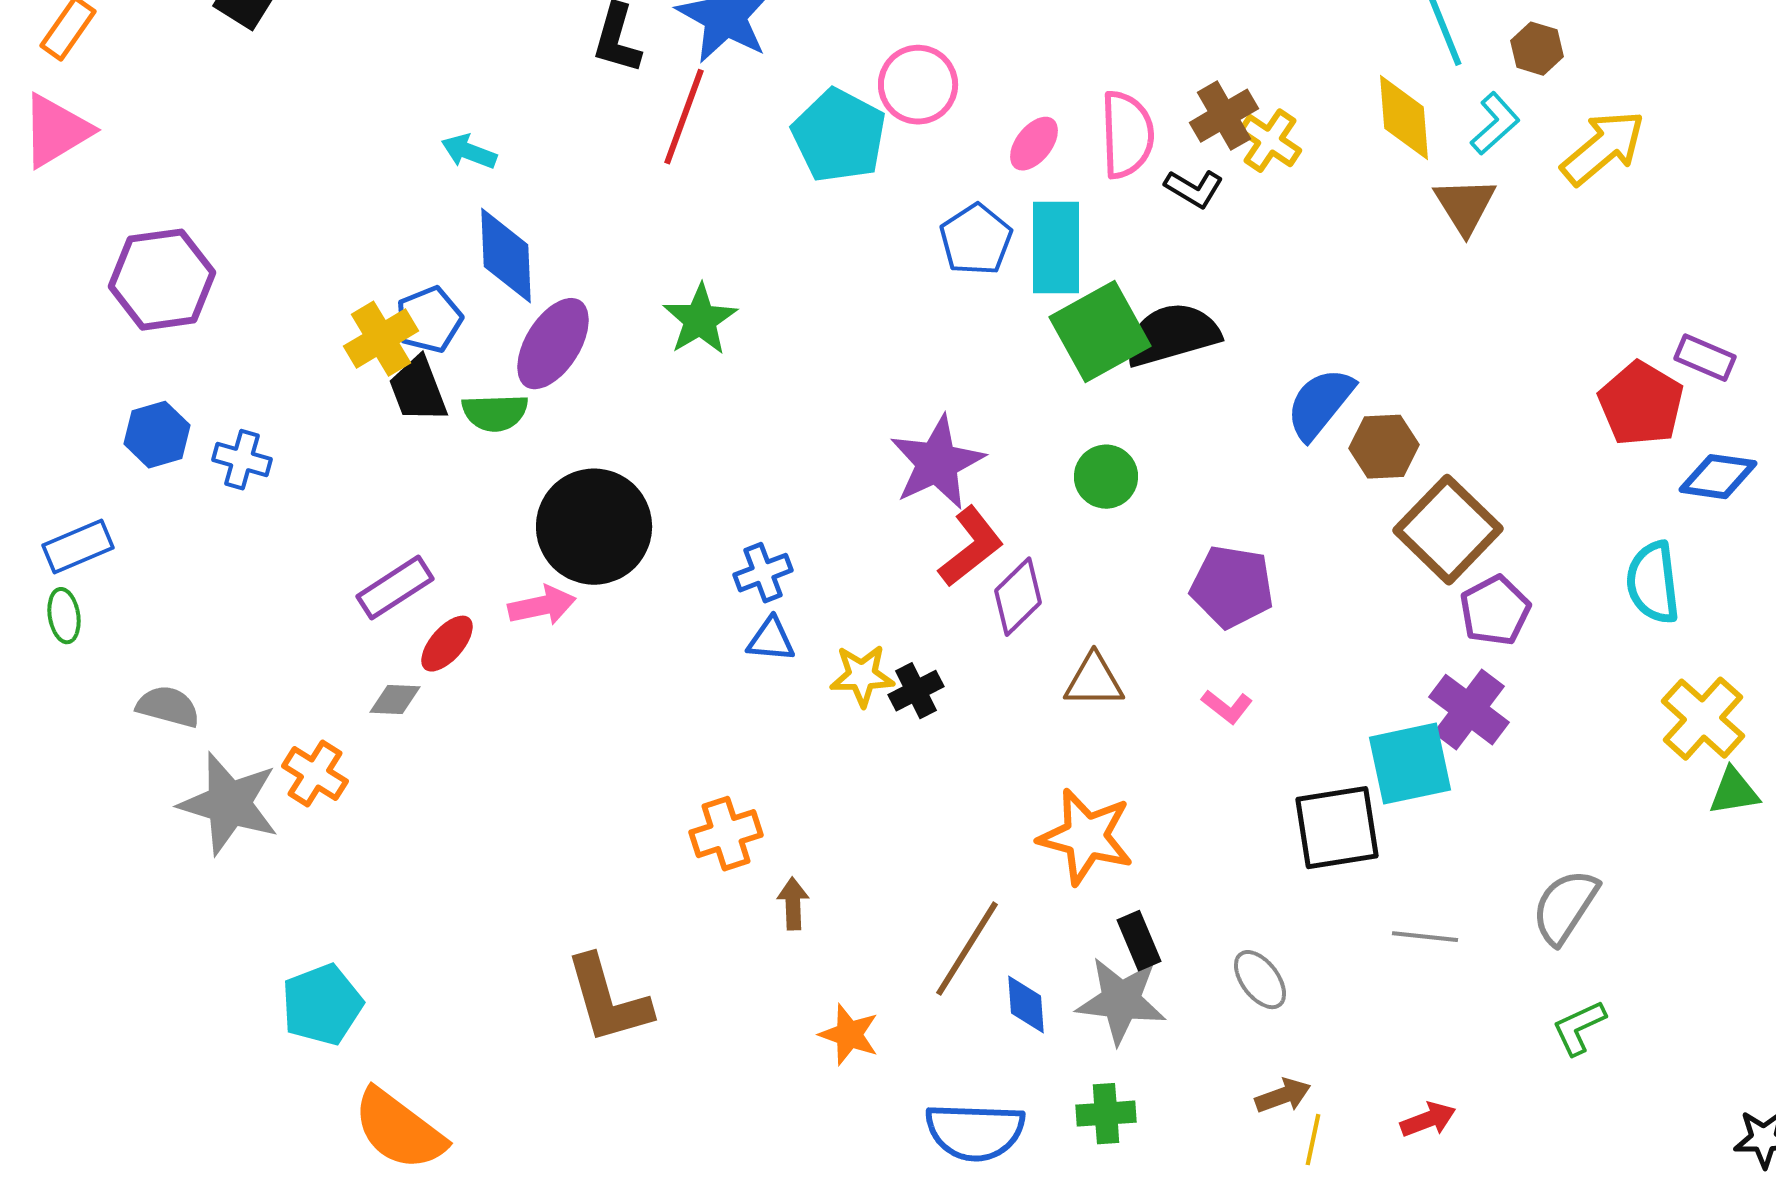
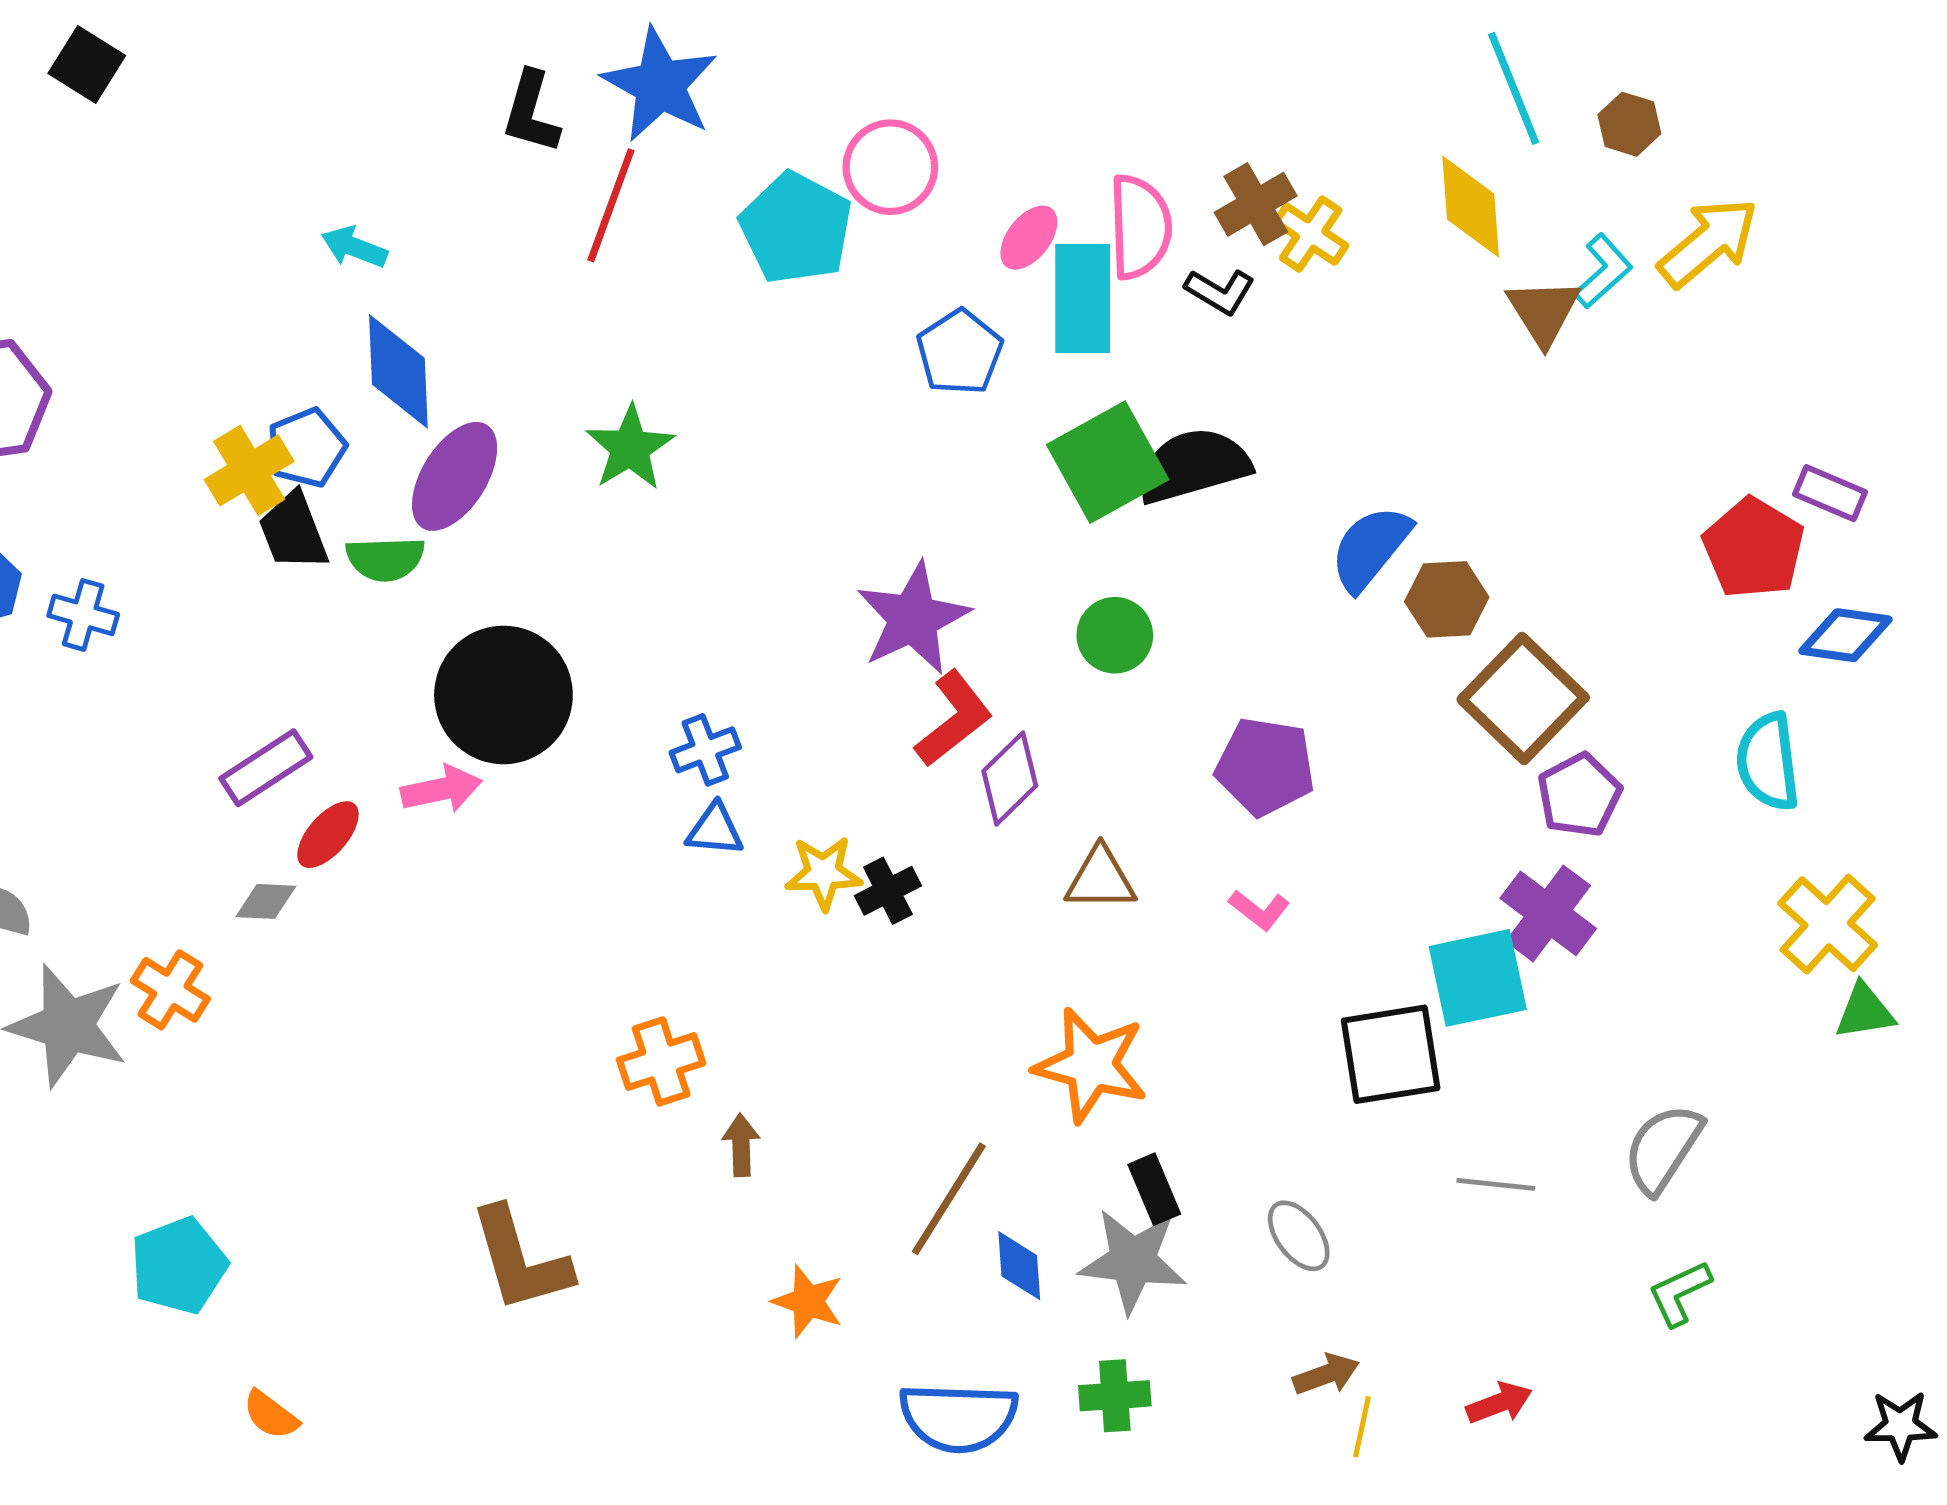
cyan L-shape: (1495, 124) -> (1603, 271), moved
cyan rectangle: (1056, 248) -> (1083, 299), moved
orange semicircle: (399, 1130) -> (271, 1415), size x0.5

